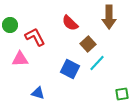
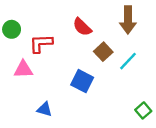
red L-shape: (35, 37) -> (41, 43), turned -65
cyan line: (97, 63) -> (128, 61), moved
green square: (122, 94) -> (143, 110), turned -32

